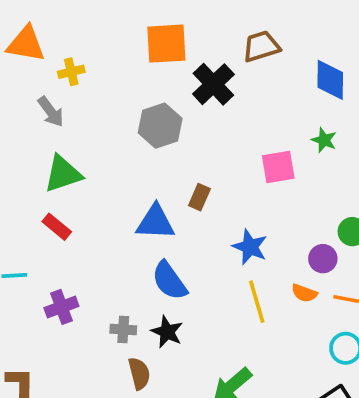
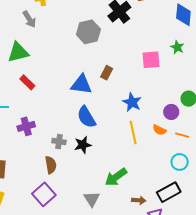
green triangle: (63, 174) -> (18, 52), moved
black star: (167, 332) -> (83, 145), turned 30
brown semicircle: (139, 373) -> (51, 165), moved

